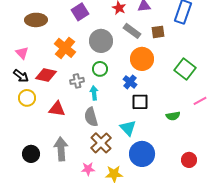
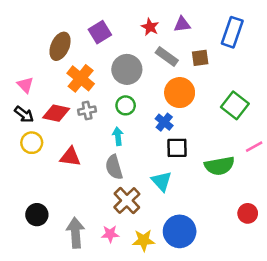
brown ellipse: (36, 20) -> (60, 46), moved, turned -65
gray cross: (77, 81) -> (87, 111), moved
green semicircle: (173, 116) -> (219, 166), size x1.6
gray arrow: (61, 149) -> (75, 233), moved
blue circle: (142, 154) -> (180, 231), moved
red circle: (189, 160) -> (248, 213), moved

